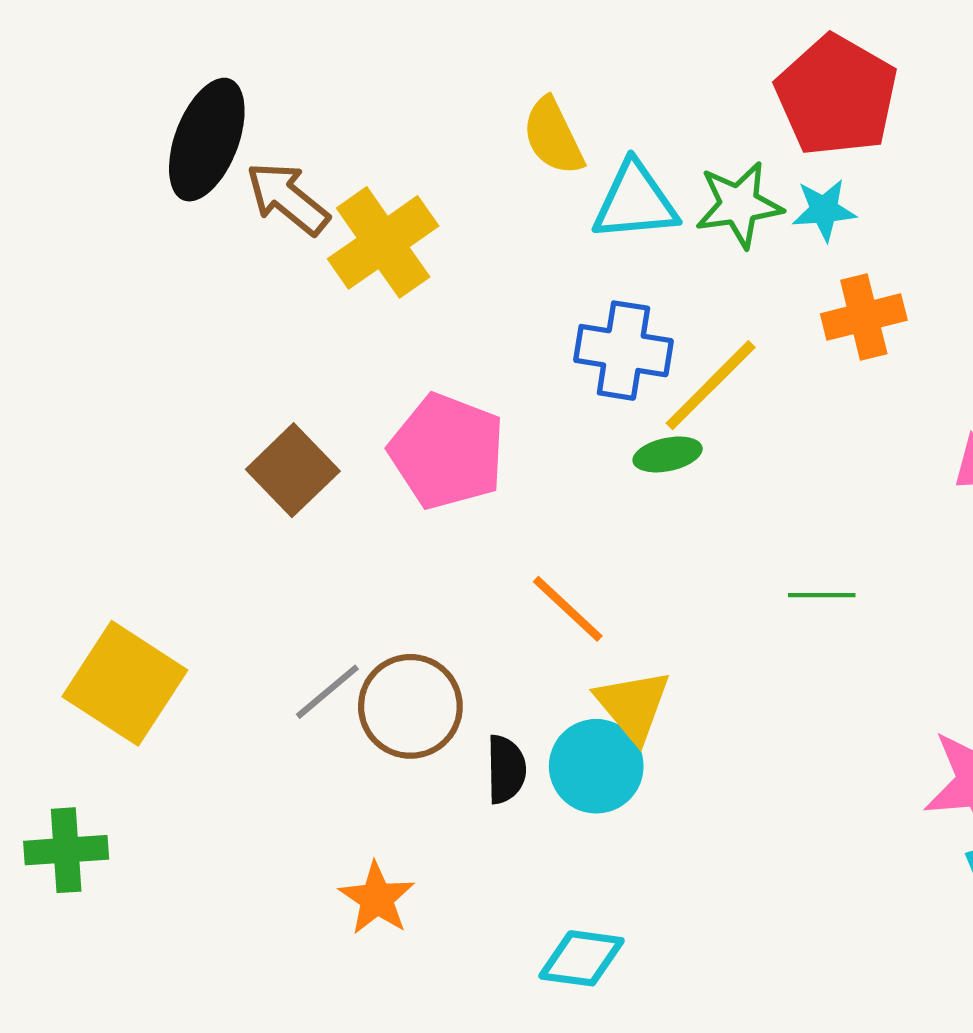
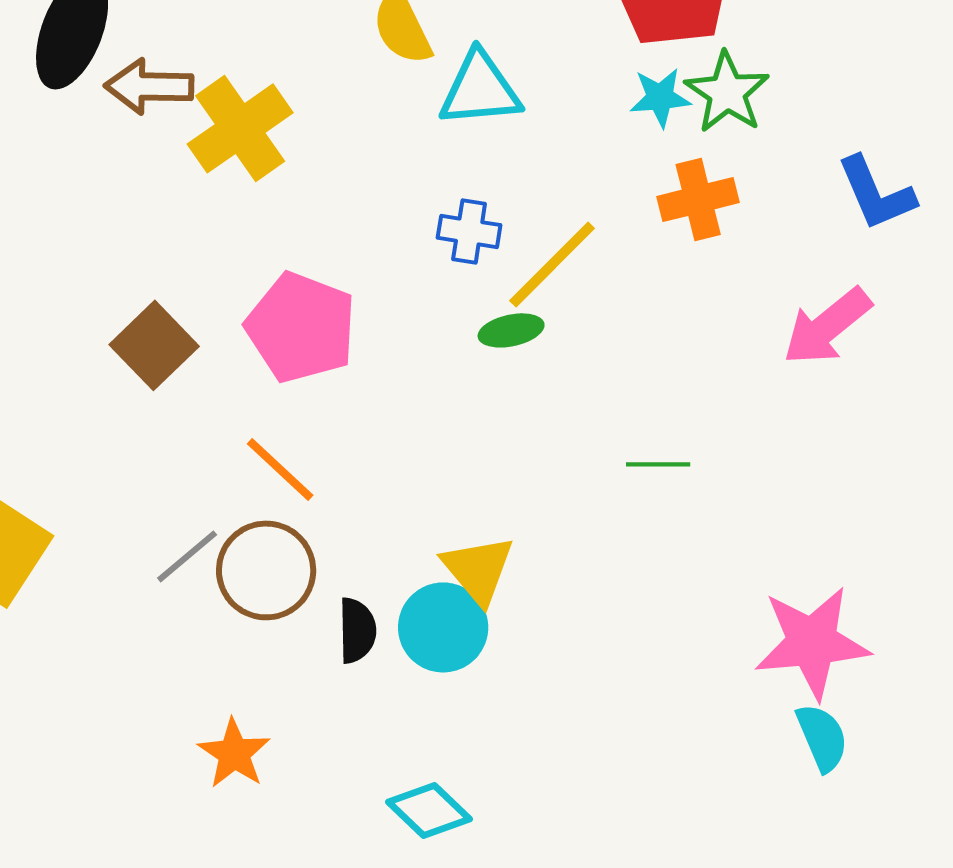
brown arrow: (288, 198) -> (149, 86), turned -38
green star: (739, 205) -> (727, 92), moved, turned -30
blue cross: (623, 351) -> (469, 231), size x0.7
orange line: (568, 609) -> (280, 469), moved
cyan diamond: (581, 958) -> (429, 810), turned 36

